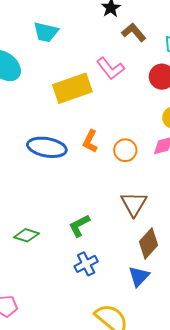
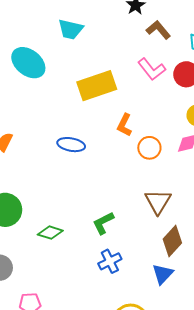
pink L-shape: (111, 68) -> (152, 69), moved
orange L-shape: (90, 141) -> (124, 125), moved
blue ellipse: (47, 147) -> (71, 145), size x0.7

